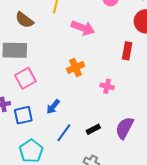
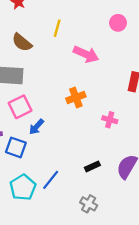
blue arrow: (53, 107) -> (36, 127), moved
blue square: (23, 115) -> (16, 147), turned 30
blue line: (64, 133) -> (51, 180), moved

